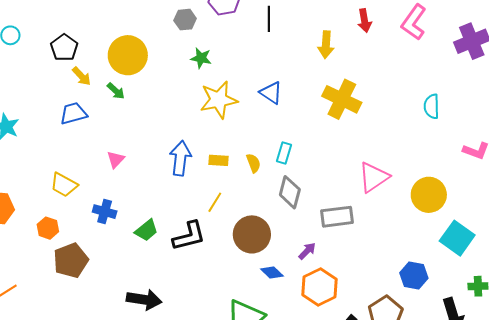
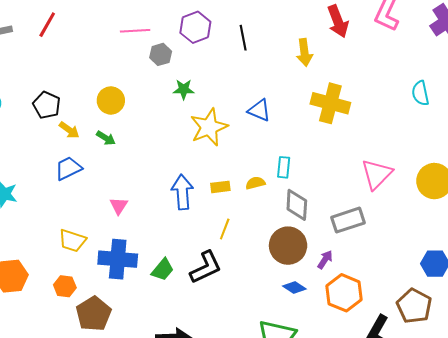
red arrow: (365, 21) -> (338, 21), size x1.4
yellow circle: (128, 55) -> (111, 100), size x0.7
yellow semicircle: (253, 163) -> (255, 183), turned -72
blue cross: (105, 212) -> (118, 259), size x1.6
brown circle: (252, 234) -> (288, 246), moved

